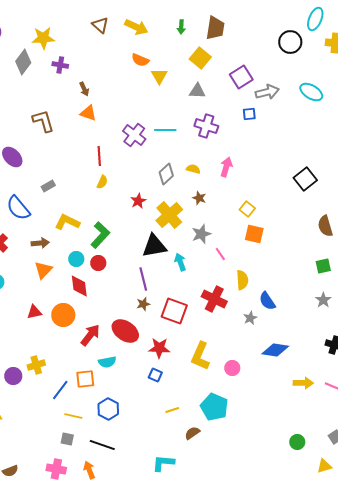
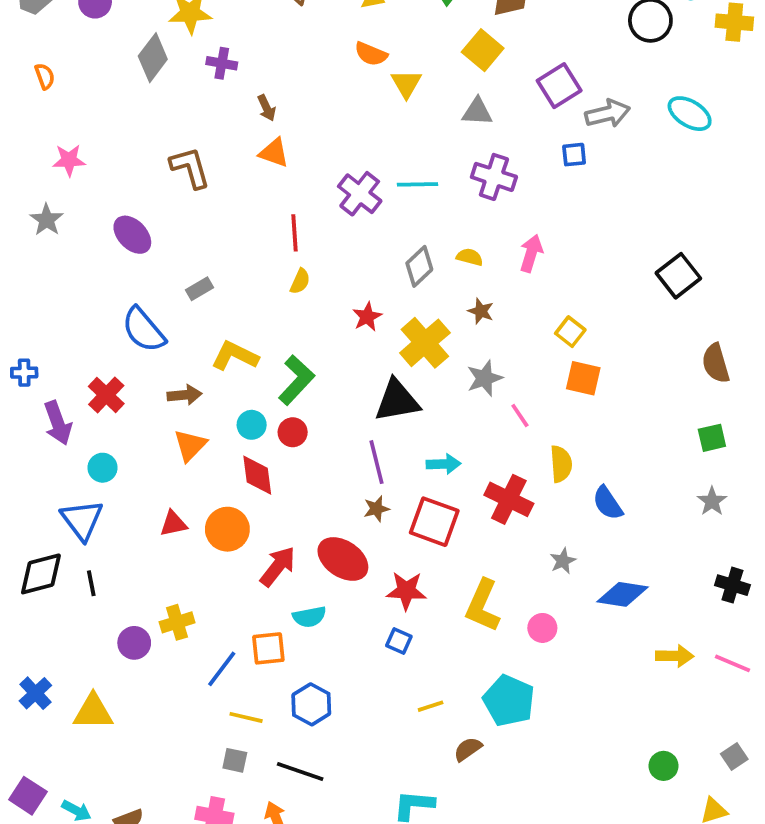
cyan arrow: (180, 262) -> (444, 464), moved, turned 108
gray star: (250, 318) -> (563, 561), moved

